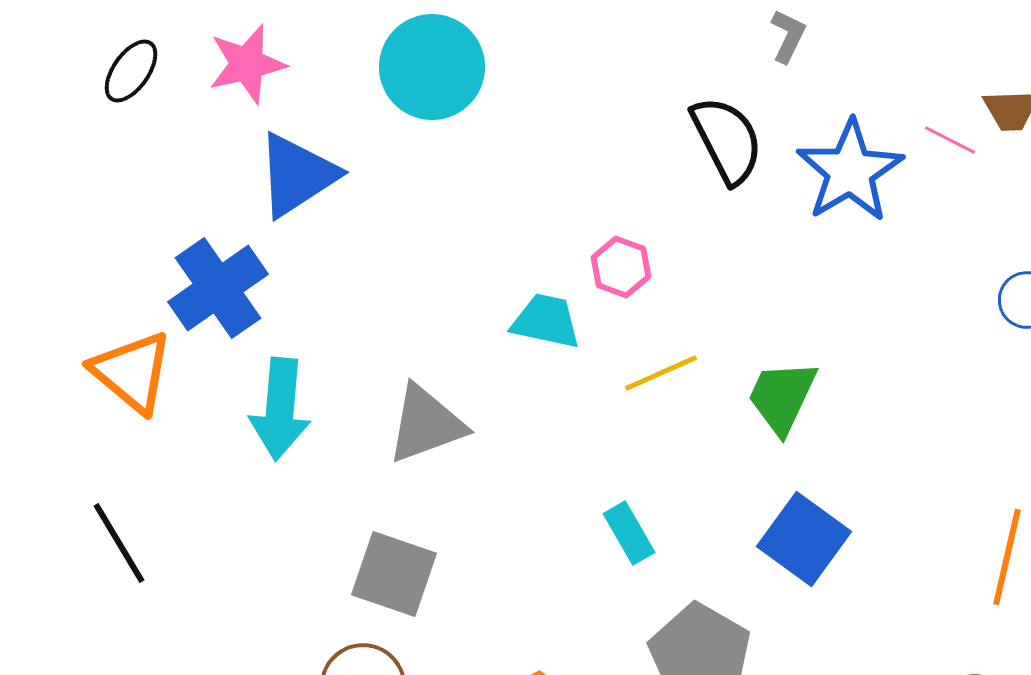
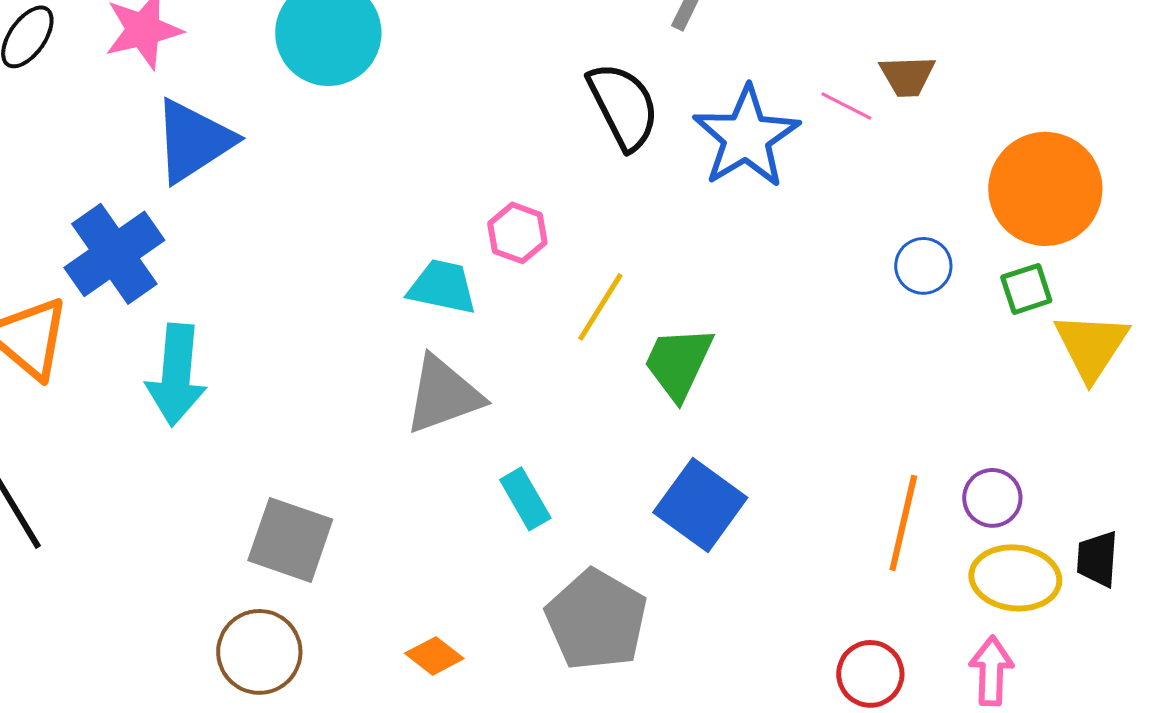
yellow line: (661, 373) -> (600, 307), moved, turned -34
gray triangle: (426, 424) -> (443, 395), moved

